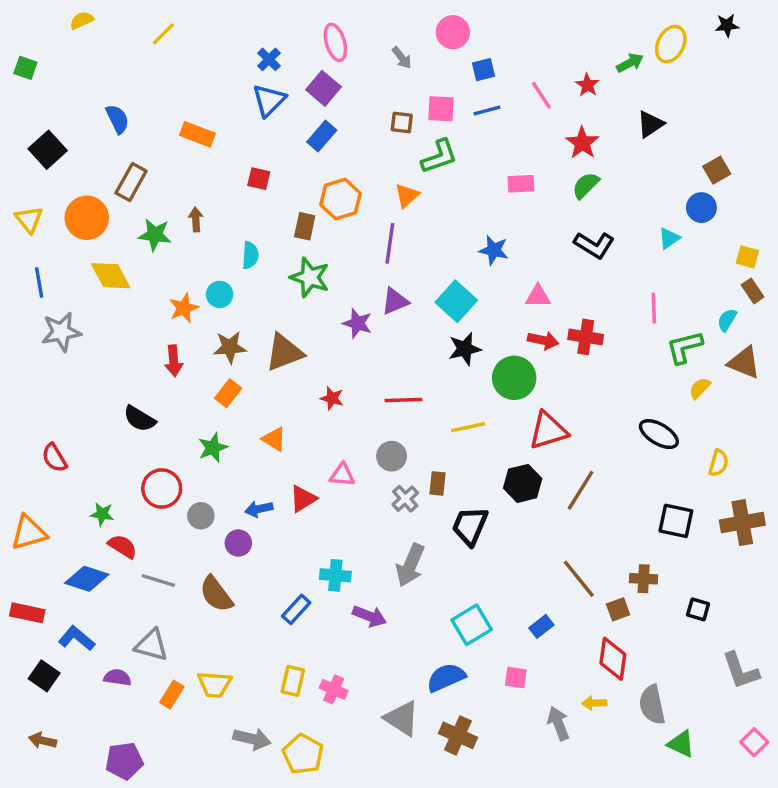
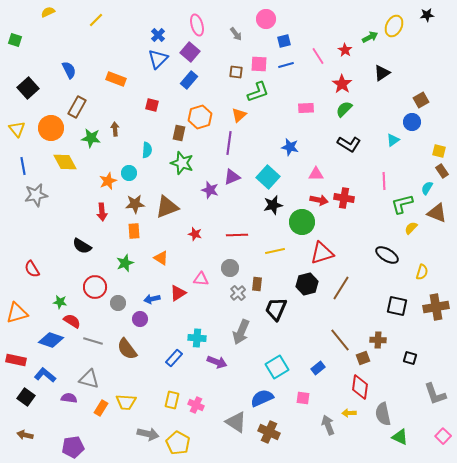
orange rectangle: (228, 393) -> (134, 231), turned -42

